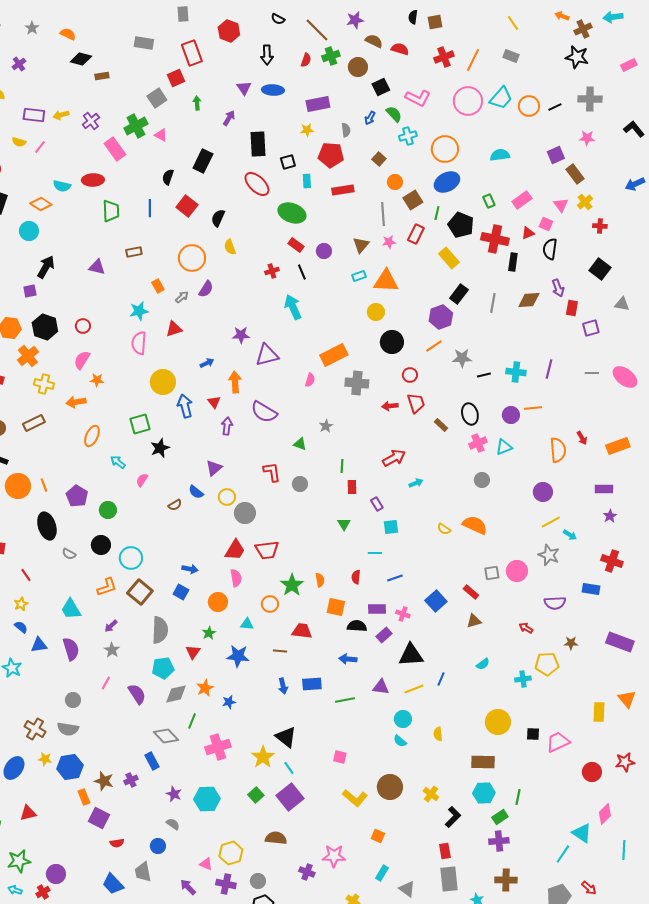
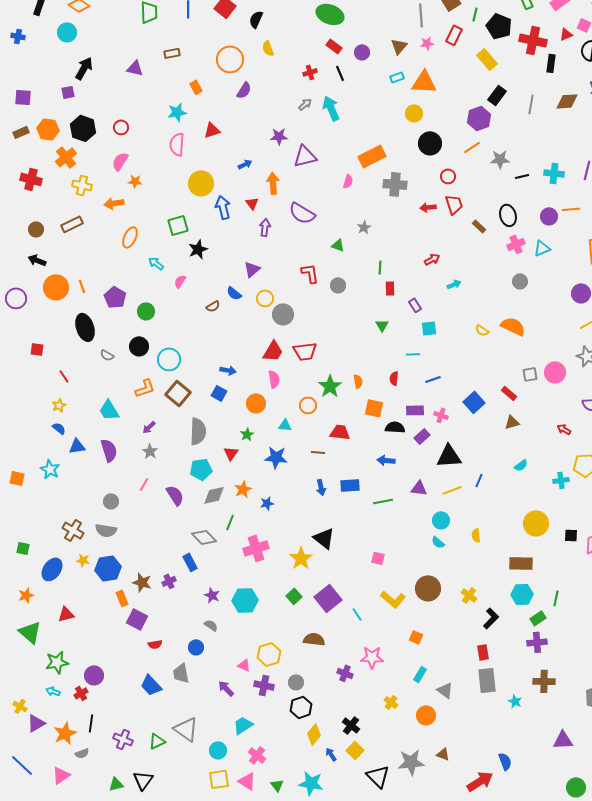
gray arrow: (182, 297) -> (305, 104), moved
red arrow: (394, 458) -> (432, 259), size x0.7
cyan line: (289, 768) -> (357, 614), moved

